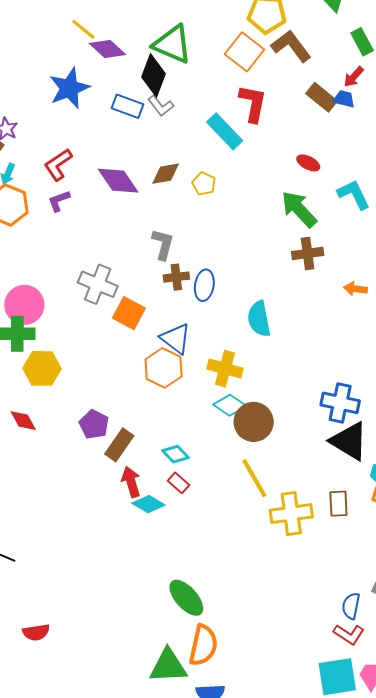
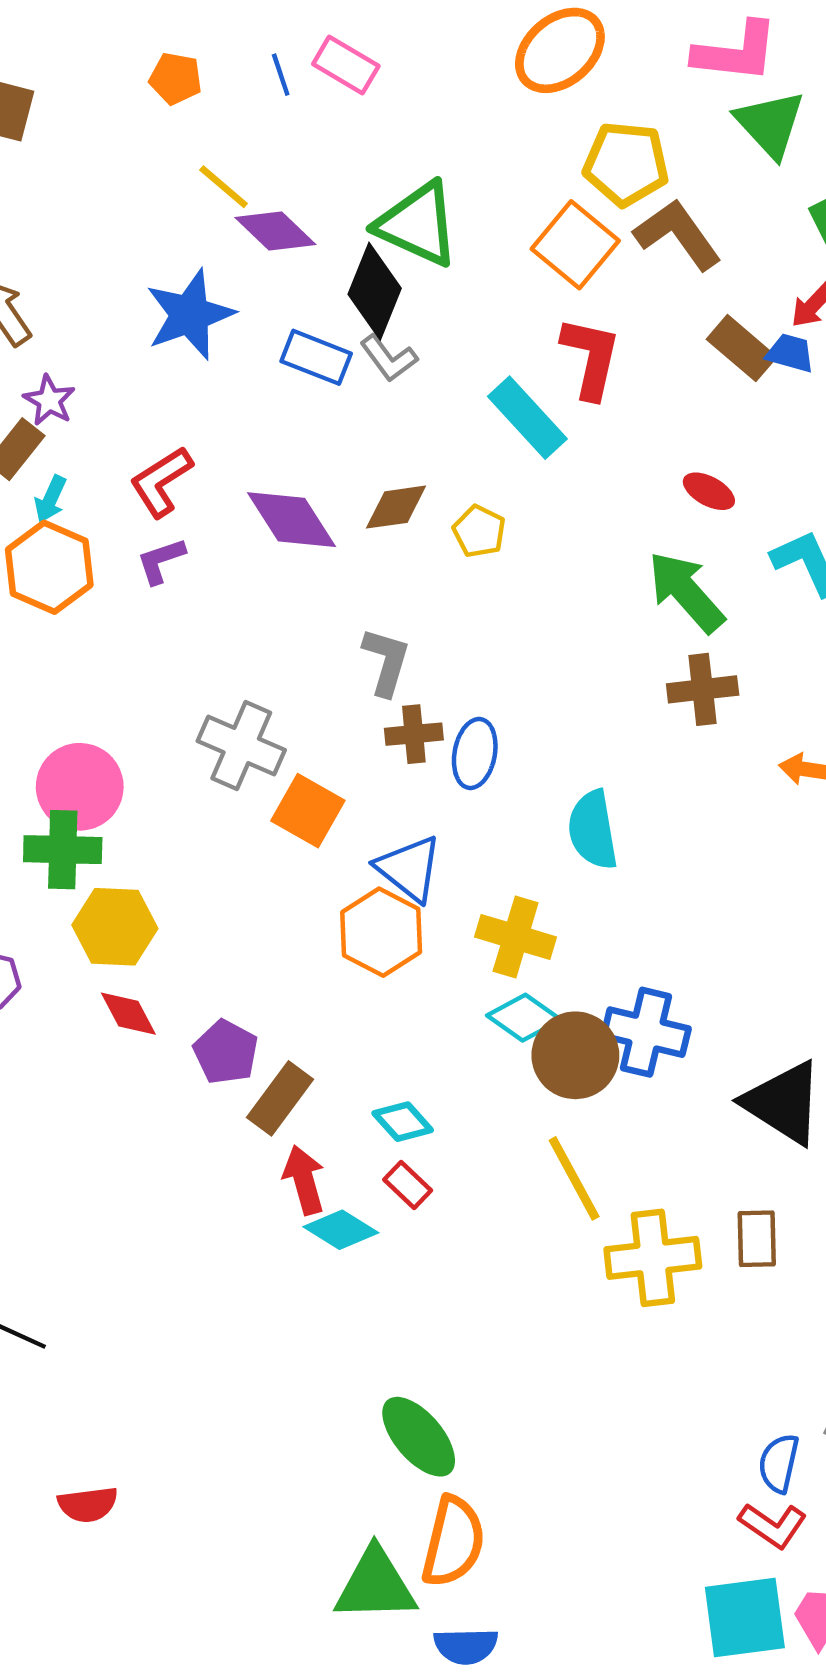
blue cross: (340, 403) -> (646, 1032), moved
red diamond: (23, 421) -> (128, 1014), moved

